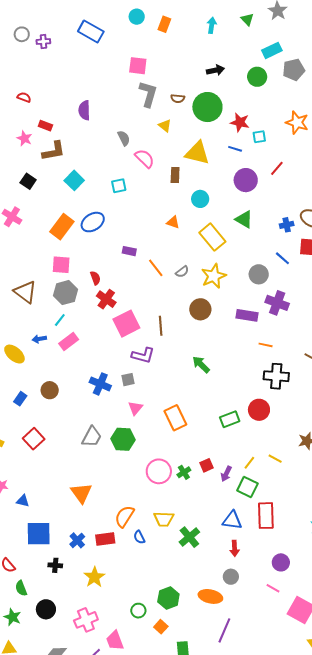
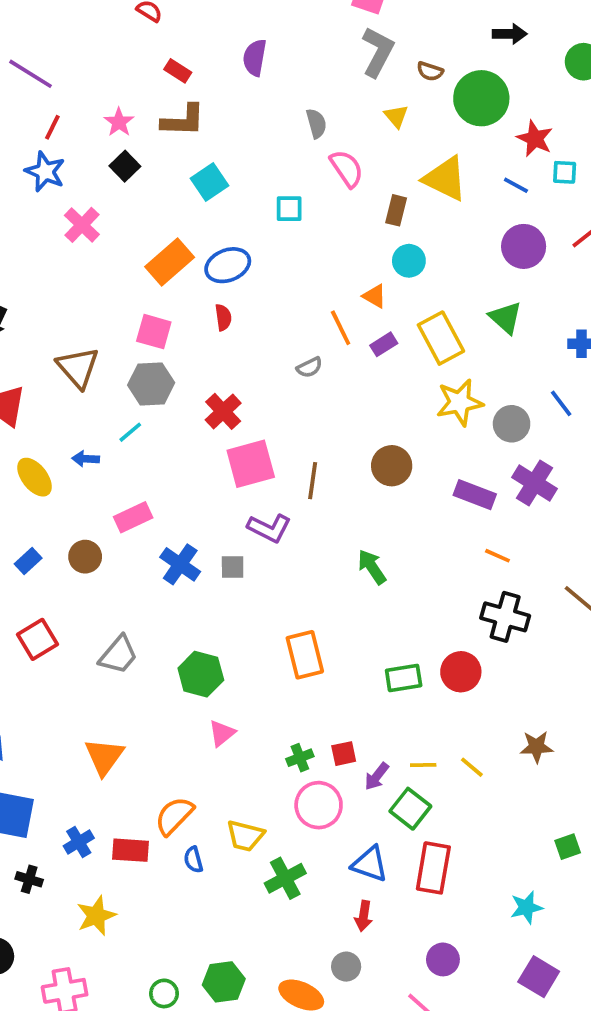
pink star: (24, 138) -> (119, 122), moved
cyan circle: (200, 199) -> (409, 261), moved
purple rectangle: (129, 251) -> (384, 344), moved, turned -56
orange line: (156, 268) -> (341, 328), moved
gray semicircle: (182, 272) -> (309, 367), moved
yellow star: (214, 276) -> (460, 402), moved
red semicircle: (95, 278) -> (223, 317), moved
pink rectangle: (69, 341) -> (133, 517), moved
pink triangle: (135, 408) -> (222, 733), moved
gray trapezoid: (92, 437) -> (118, 655), moved
yellow line: (249, 463) -> (423, 765), turned 40
pink circle: (159, 471) -> (319, 805), moved

